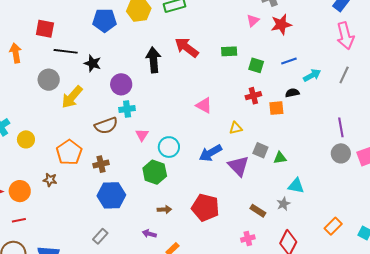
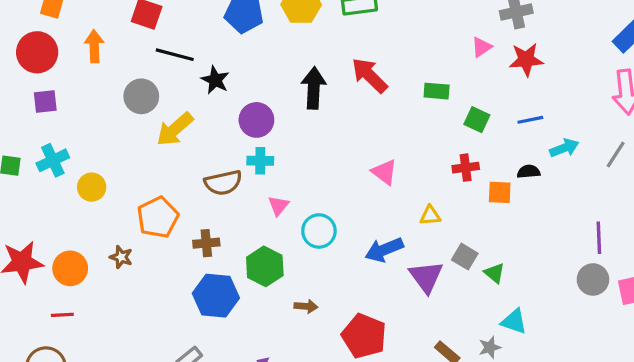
green triangle: (280, 158) -> (494, 273), turned 40
green hexagon: (155, 172) -> (265, 266), moved
brown arrow: (164, 210) -> (306, 306), moved

